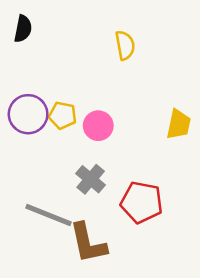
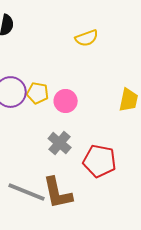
yellow semicircle: (125, 45) -> (87, 38), turned 80
gray line: (48, 215) -> (27, 192), moved

